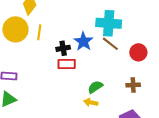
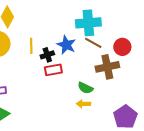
yellow line: (39, 32) -> (31, 46), moved
brown cross: (133, 85) -> (107, 67), moved, size x1.6
green semicircle: (95, 87) -> (85, 88), turned -112

